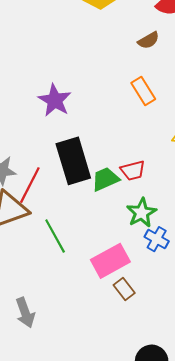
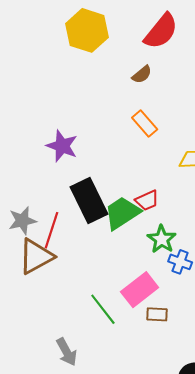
green trapezoid: (105, 179) -> (122, 213), size x1.4
green line: (55, 236) -> (103, 309), moved
brown rectangle: (124, 289) -> (157, 314), turned -40

